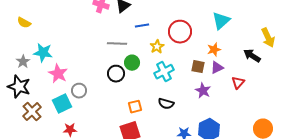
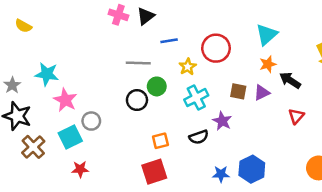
yellow semicircle: (24, 23) -> (23, 26), moved
orange star: (214, 50) -> (268, 64), moved
black arrow: (252, 56) -> (290, 80), moved
gray star: (23, 62) -> (12, 85), moved
red triangle: (238, 83) -> (296, 116), moved
purple star: (203, 91) -> (222, 121), moved
black semicircle: (166, 104) -> (199, 137), turned -35

